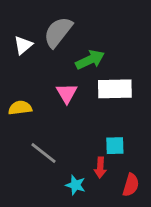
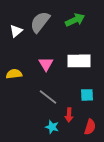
green arrow: (90, 60) -> (75, 20), moved
cyan square: (115, 146) -> (87, 95), moved
gray line: (43, 153) -> (48, 97), moved

